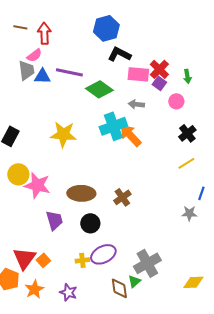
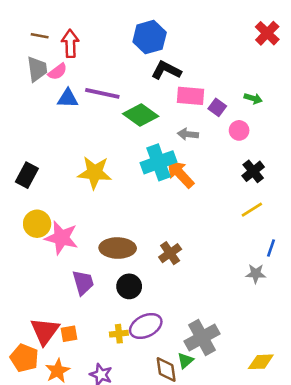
red cross: (159, 69) -> (267, 33), moved
gray trapezoid: (26, 70) -> (37, 69), moved
green arrow: (187, 76) -> (253, 98), turned -64
orange square: (43, 260) -> (69, 334), turned 32

